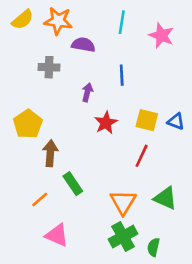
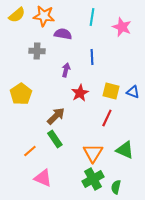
brown arrow: (50, 153) -> (56, 116), moved, turned 42

